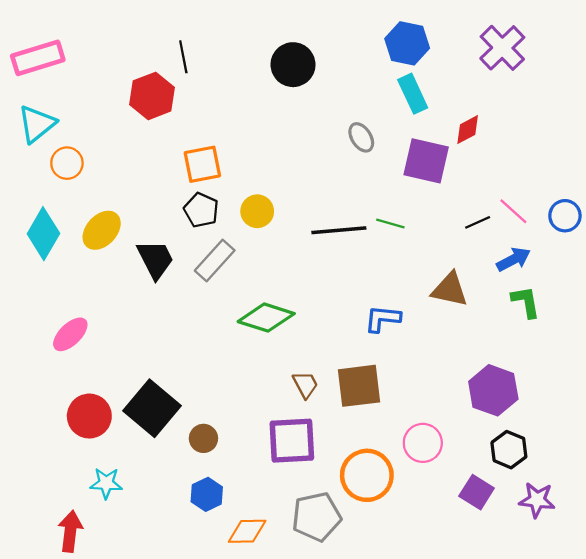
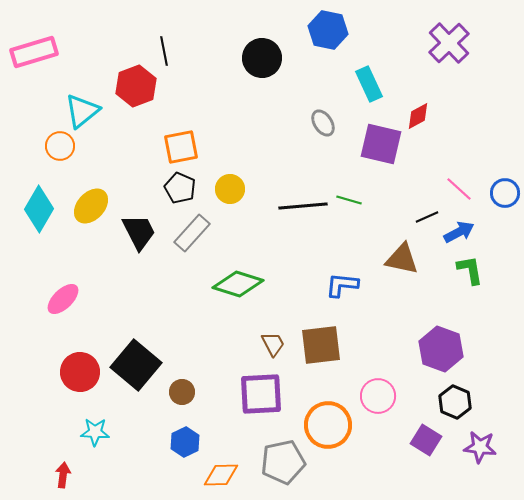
blue hexagon: (407, 43) -> (328, 30), moved
cyan triangle: (37, 124) -> (82, 111), moved
black line: (478, 222) -> (427, 217), moved
red arrow: (70, 531) -> (63, 475), size x0.7

